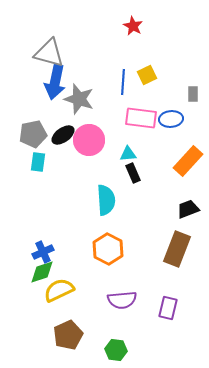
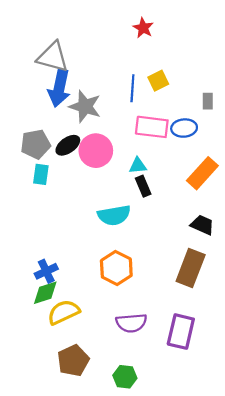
cyan semicircle: (106, 200) -> (114, 215), turned 84
black trapezoid: (188, 209) -> (202, 225), turned 45
purple rectangle: (168, 308) -> (181, 332), size x1.4

